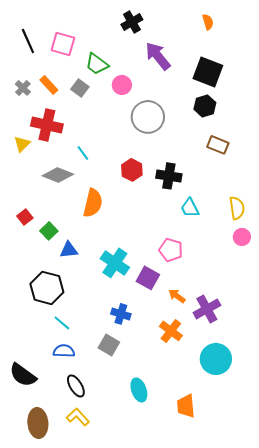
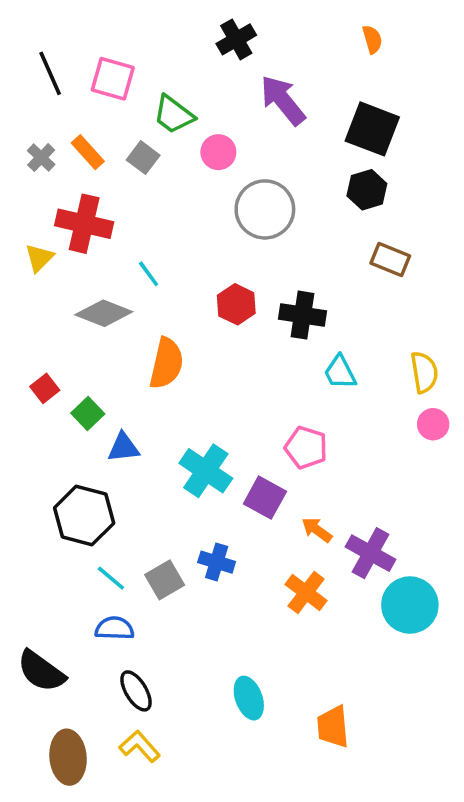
purple cross: (207, 309) -> (371, 553), turned -32
gray square: (109, 345) -> (165, 580), moved, turned 30
cyan circle: (216, 359) -> (410, 605), moved

